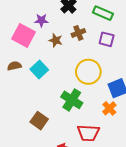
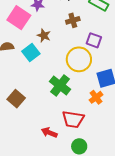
purple square: (107, 39) -> (94, 40), moved
brown star: (56, 40) -> (44, 35), moved
brown square: (39, 121) -> (16, 99), moved

